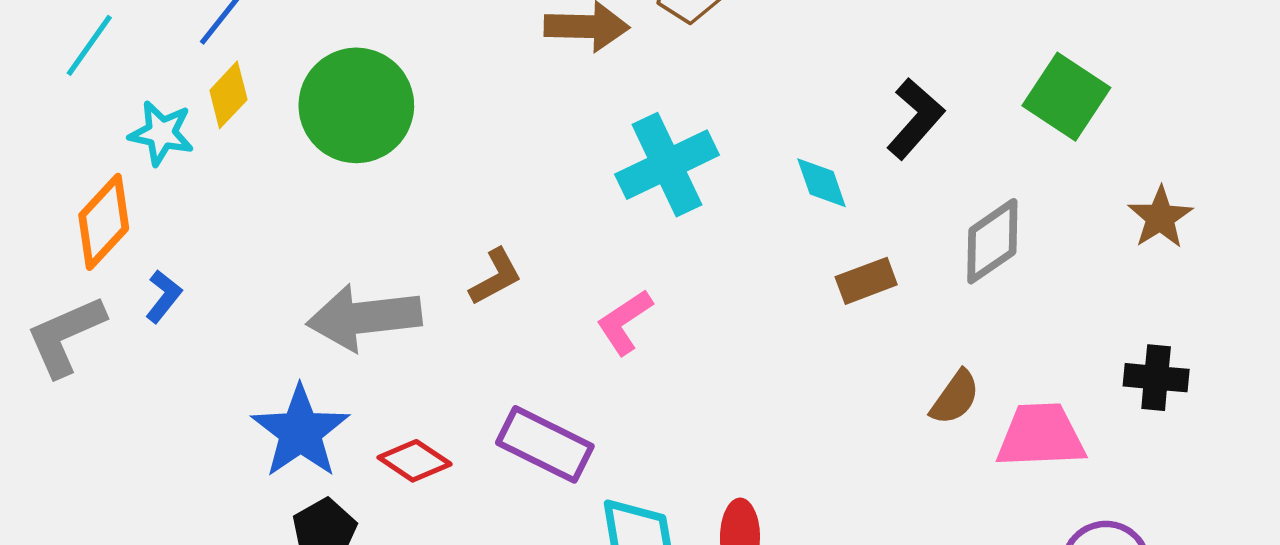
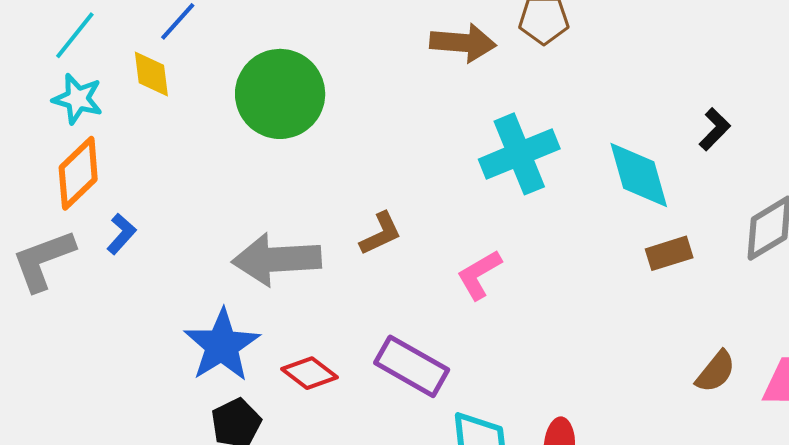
yellow diamond: (228, 95) -> (151, 74), moved, turned -54
black L-shape: (915, 119) -> (715, 129), size x0.7
cyan star: (161, 133) -> (78, 99), moved
cyan diamond: (822, 183) -> (639, 175), size x1.6
brown semicircle: (955, 397) -> (716, 372), moved

